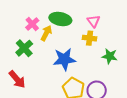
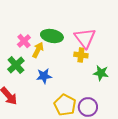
pink triangle: (94, 21) -> (85, 38), size x1.6
blue star: (64, 59) -> (44, 76), moved, size x0.7

